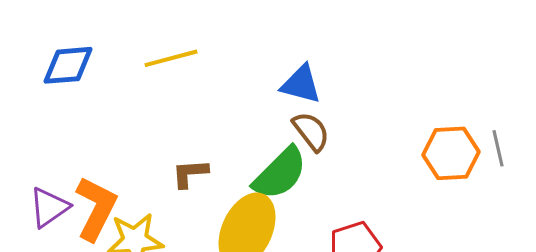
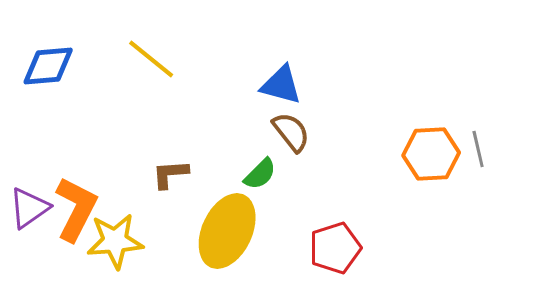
yellow line: (171, 58) -> (151, 59), turned 54
green semicircle: (280, 173) -> (260, 174), size x0.6

